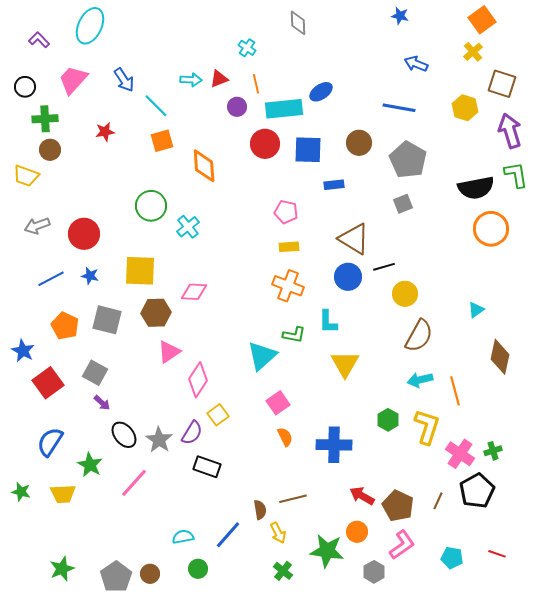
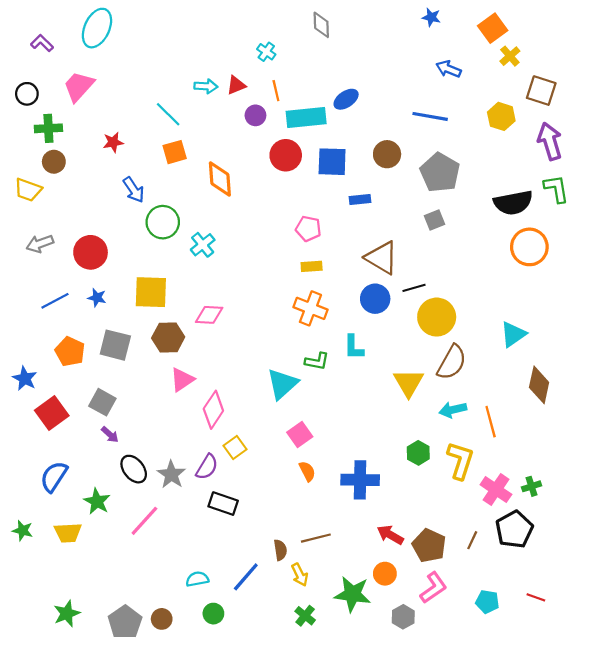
orange square: (482, 20) -> (493, 28), moved
blue arrow: (124, 80) -> (134, 190), moved
yellow circle: (405, 294) -> (437, 317), size x1.4
cyan triangle: (476, 310) -> (513, 334), size x1.5
yellow triangle: (345, 364) -> (409, 383), moved

